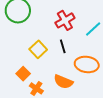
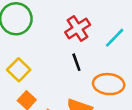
yellow square: (38, 49) -> (19, 70), moved

